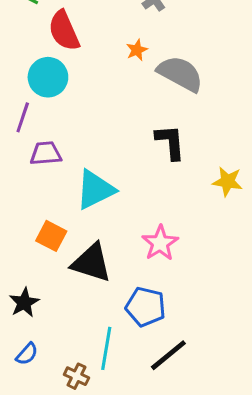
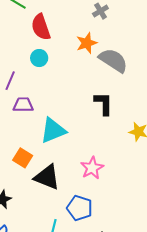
orange star: (137, 50) -> (87, 43), size x1.5
cyan circle: (48, 77) -> (39, 58), moved, size x0.7

